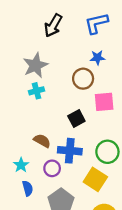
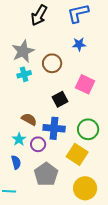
brown circle: (83, 79) -> (52, 63), moved
pink square: (104, 102) -> (85, 84), turned 30
cyan star: (21, 165) -> (19, 139), moved

